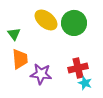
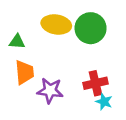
yellow ellipse: (46, 20) -> (56, 24), turned -30
green triangle: (14, 34) -> (17, 42), turned -48

